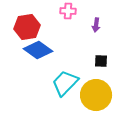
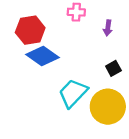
black square: (101, 61) -> (113, 68), turned -32

